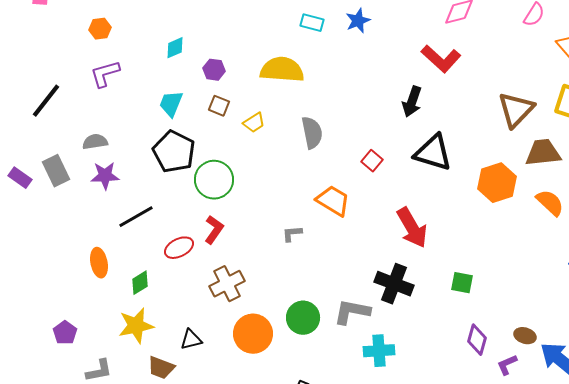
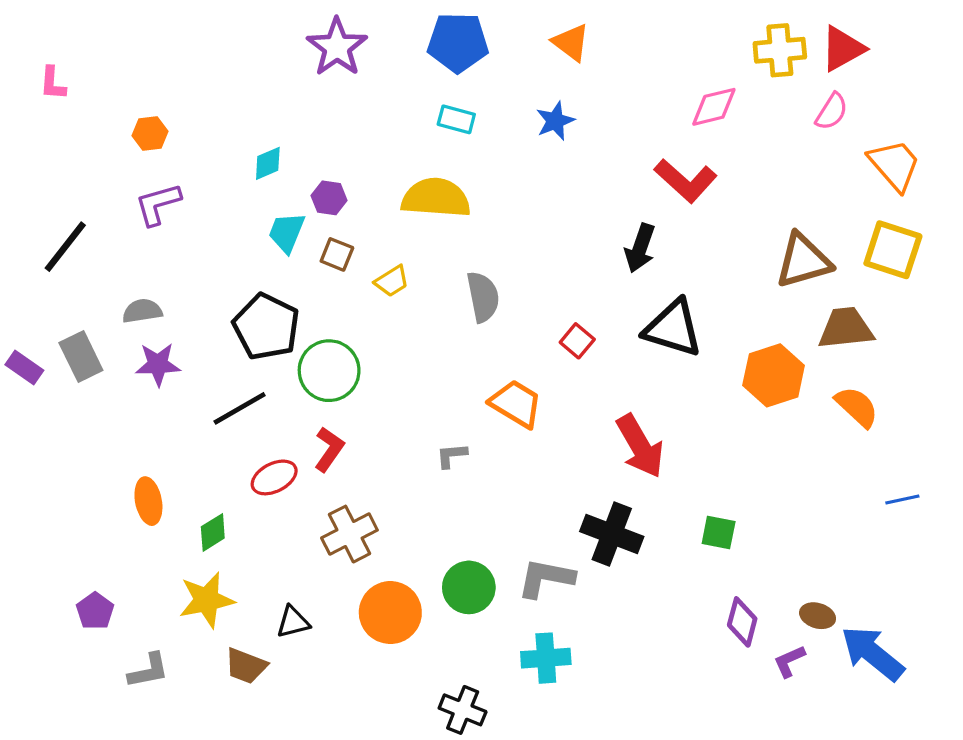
cyan rectangle: (312, 23) -> (456, 119), moved
cyan trapezoid: (171, 104) -> (287, 232), moved
brown triangle: (516, 110) -> (803, 261), turned 30
black line: (136, 217) -> (240, 408), moved
cyan cross: (379, 351) -> (546, 658), moved

